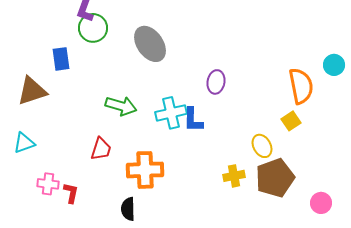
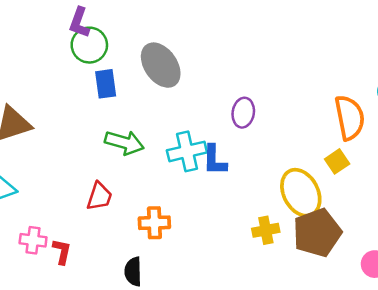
blue rectangle: (61, 59) -> (106, 84), moved
yellow ellipse: (262, 146) -> (301, 193), size x1.6
orange cross: (145, 170) -> (154, 223), size x0.7

